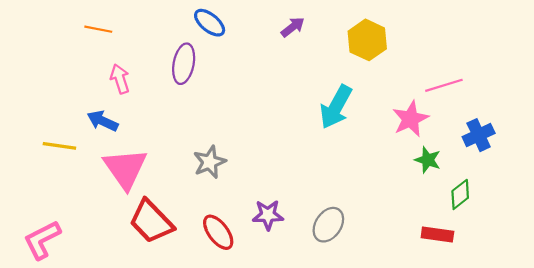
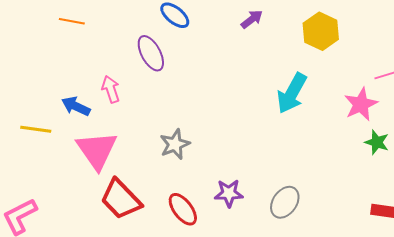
purple ellipse: (184, 64) -> (151, 53), turned -39
pink arrow: (120, 79) -> (111, 89), moved

